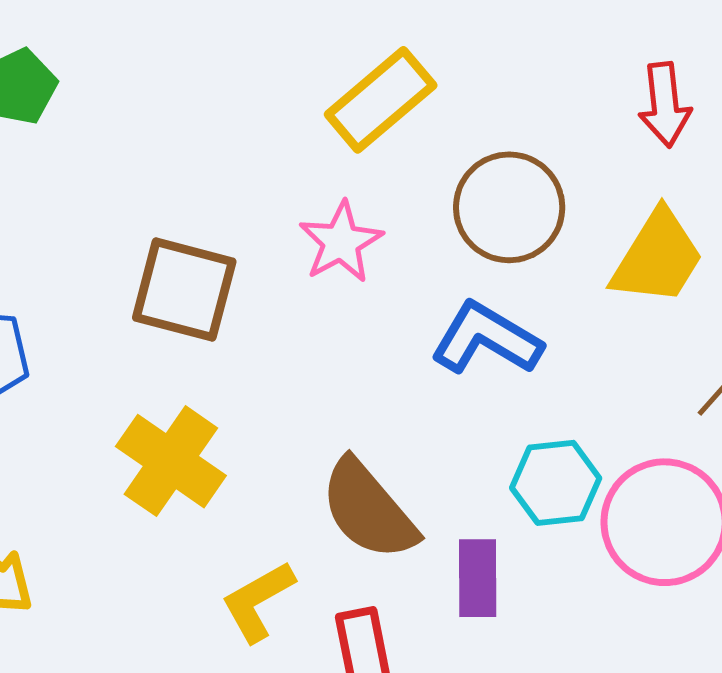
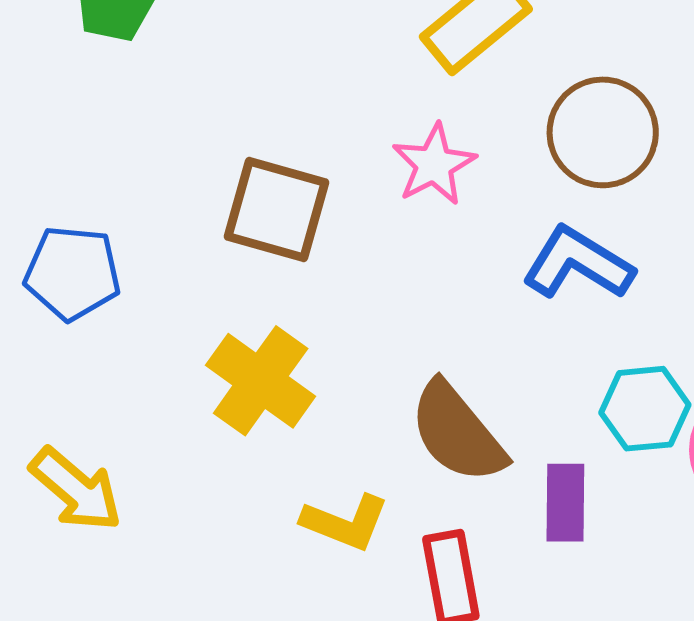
yellow L-shape: (258, 601) -> (345, 522), turned -130

